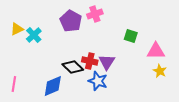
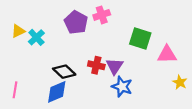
green square: (131, 36) -> (140, 38), size x1.5
black diamond: (73, 67) -> (64, 72), moved
yellow star: (160, 71) -> (180, 82), moved
blue star: (98, 81) -> (122, 87), moved

